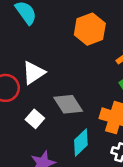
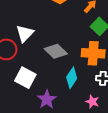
white square: (35, 119) -> (25, 78), moved, size x1.5

